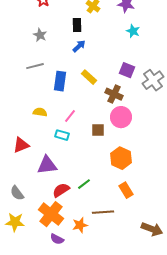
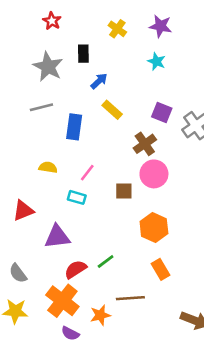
black rectangle: (77, 25) -> (83, 54), moved
cyan star: (133, 31) -> (157, 61), moved
gray star: (40, 35) -> (48, 67), size x1.6
yellow rectangle: (89, 77) -> (112, 110), moved
brown cross: (114, 94) -> (145, 144), turned 30

